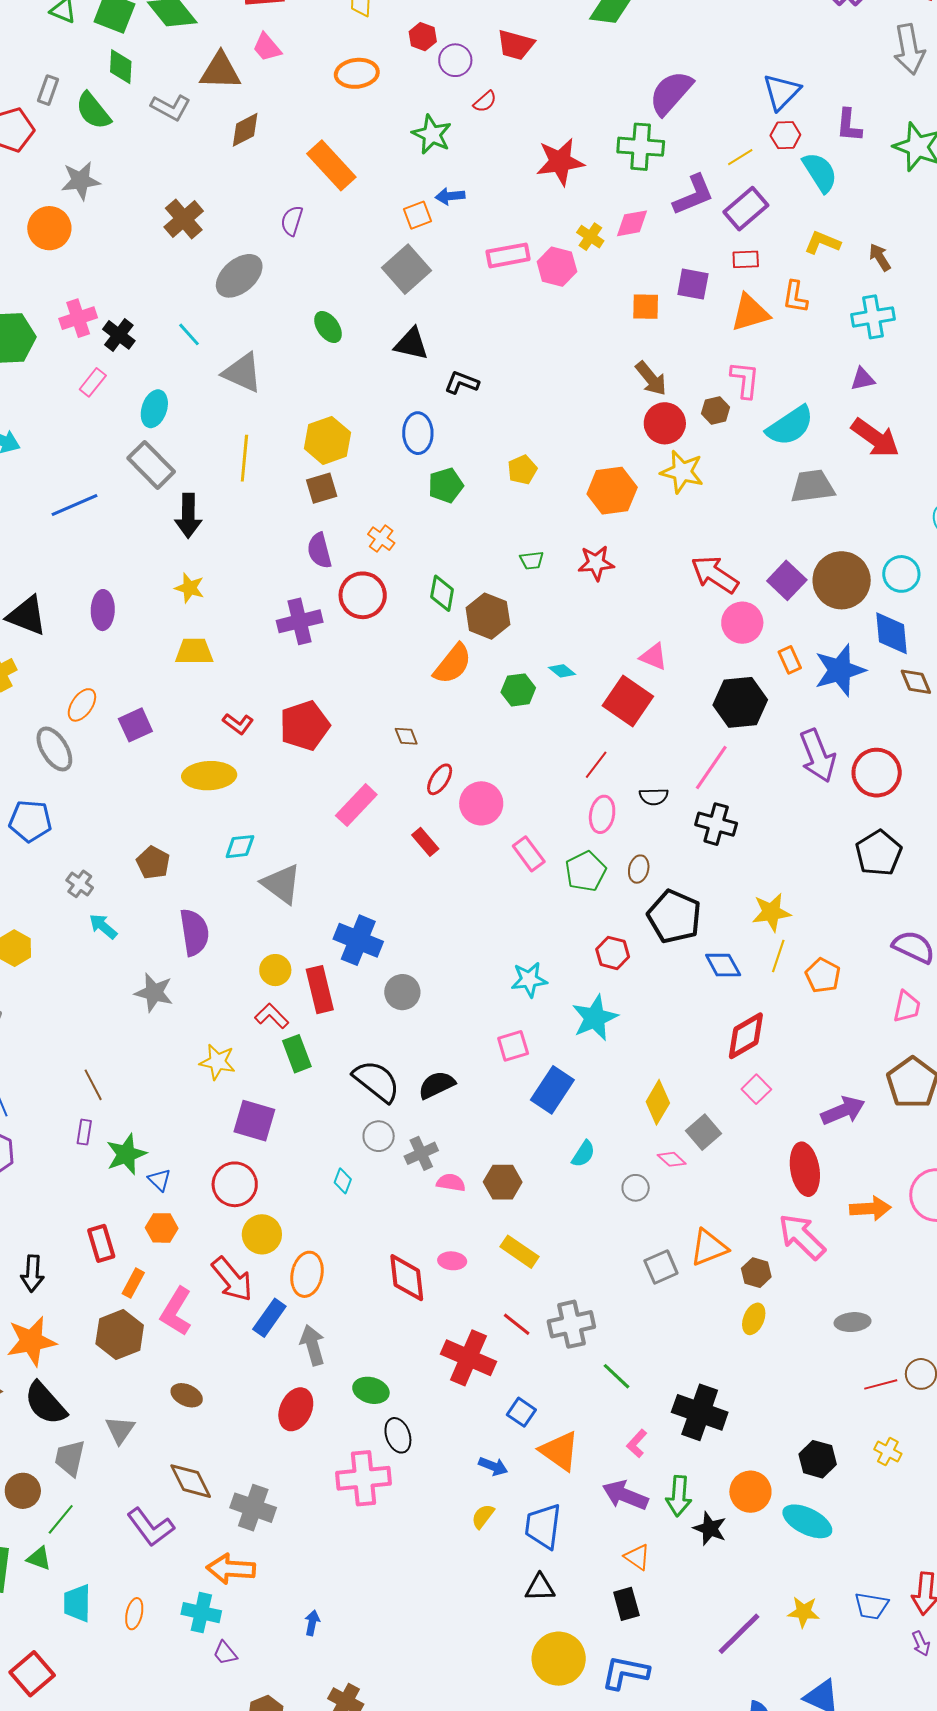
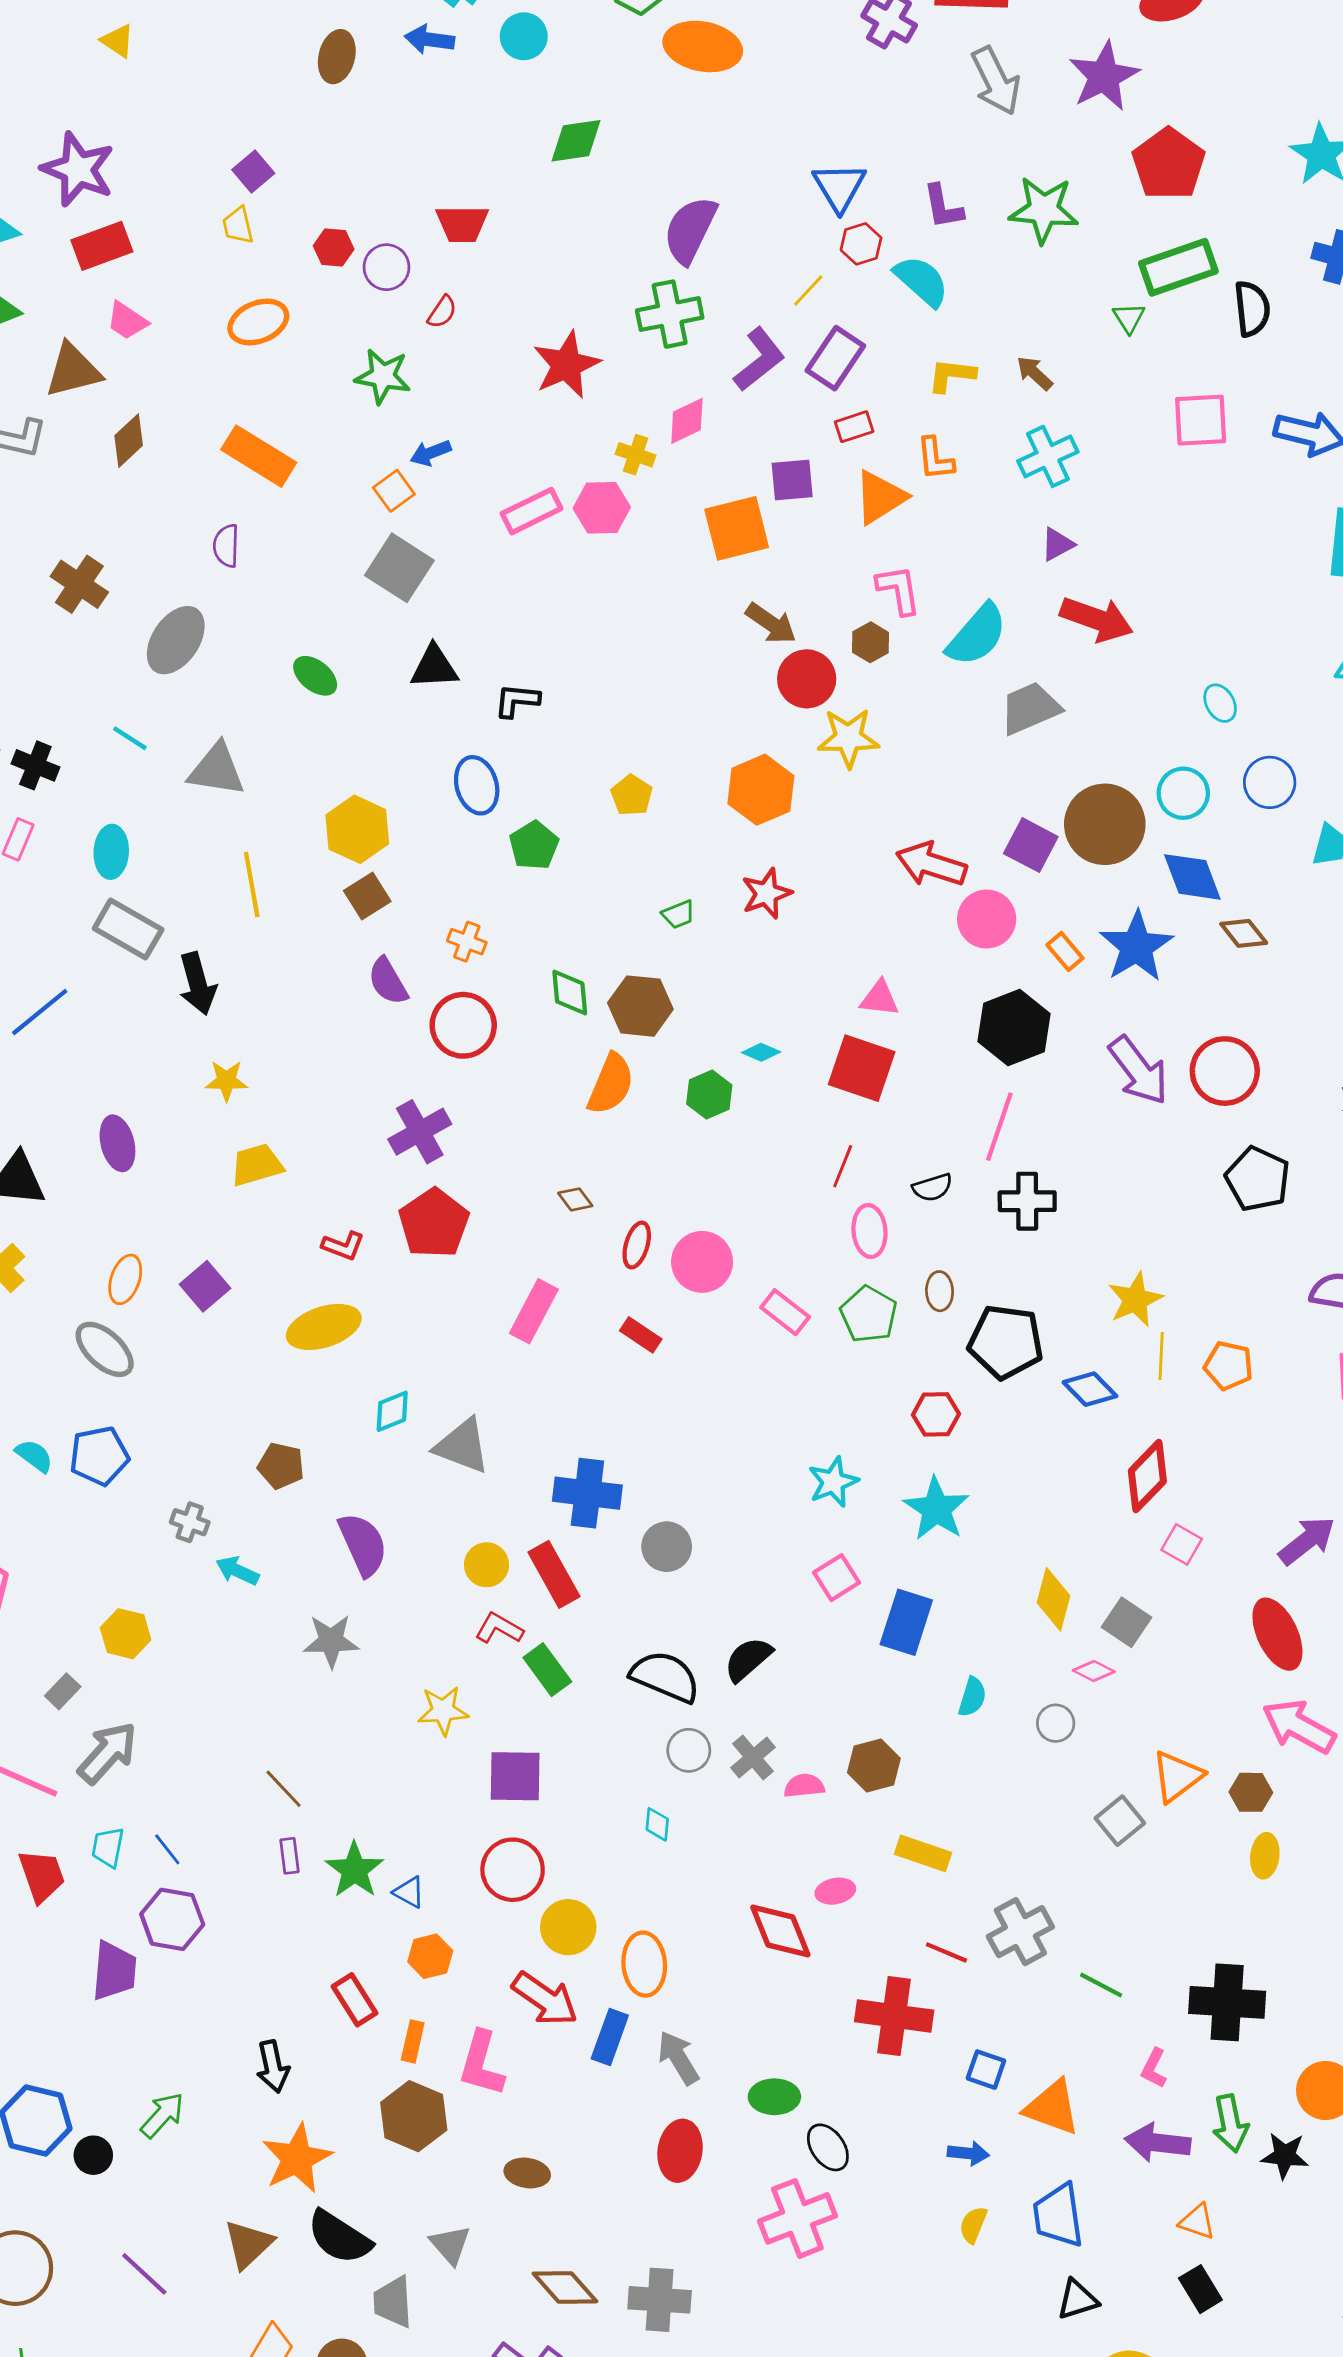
orange square: (646, 307) -> (737, 528), size x1.6
purple cross: (300, 621) -> (420, 1132), moved

